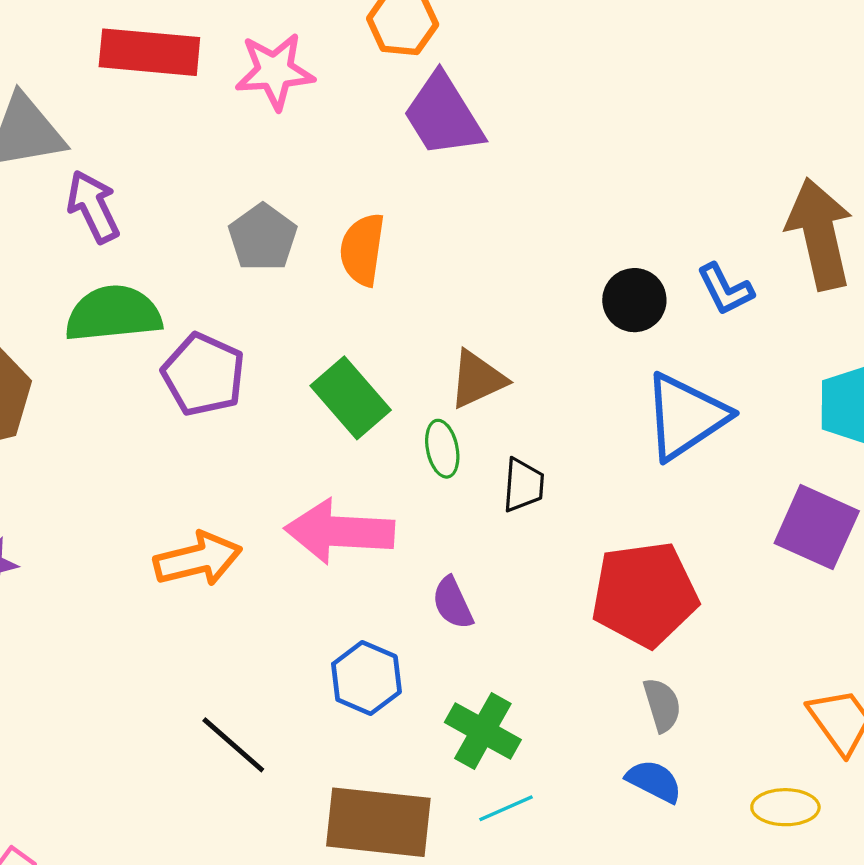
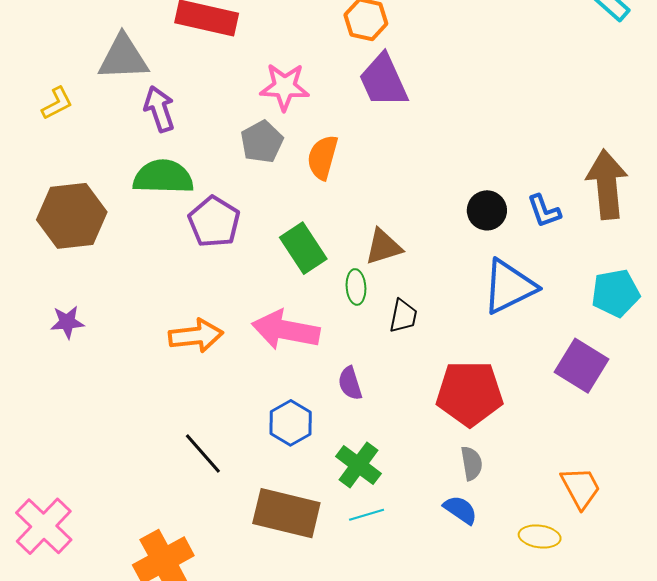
pink star: (275, 71) -> (285, 87), moved

